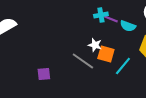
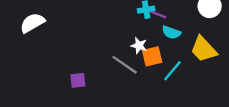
cyan semicircle: (128, 26) -> (171, 32), moved
orange square: (106, 54) -> (152, 56), turned -30

